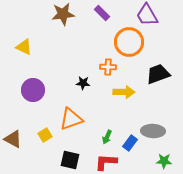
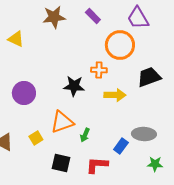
yellow triangle: (24, 47) -> (16, 39), moved
black star: (83, 83) -> (74, 86), size x1.5
green arrow: (107, 137) -> (85, 135), moved

